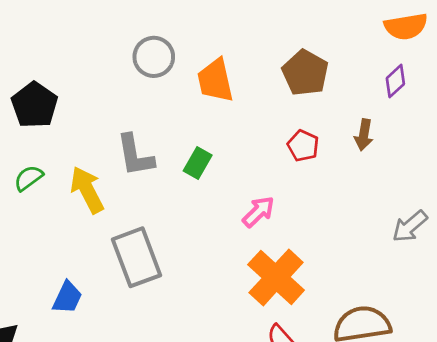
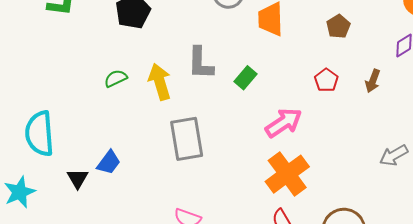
brown pentagon: (305, 73) -> (338, 26), size x0.7
green semicircle: (28, 178) -> (116, 78), moved
pink arrow: (258, 212) -> (284, 123), size x1.4
blue trapezoid: (67, 298) -> (109, 162), moved

